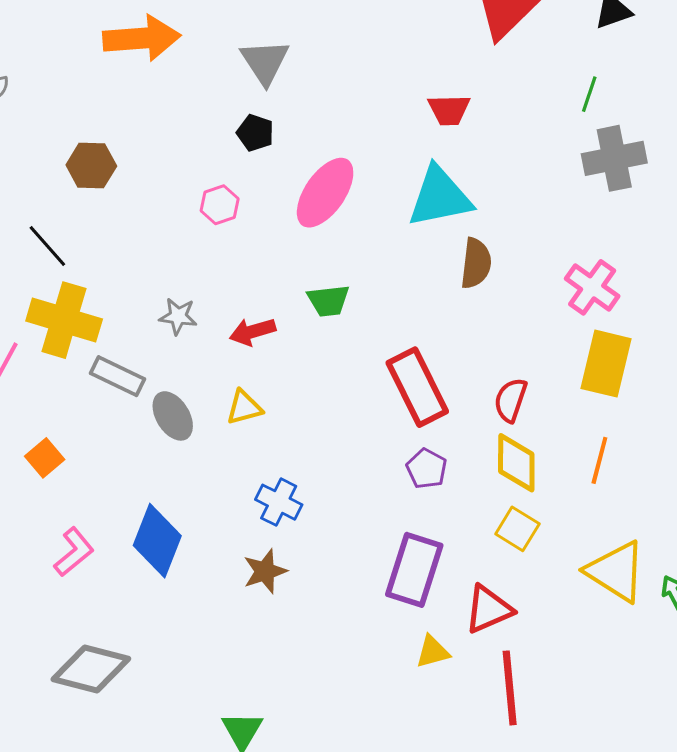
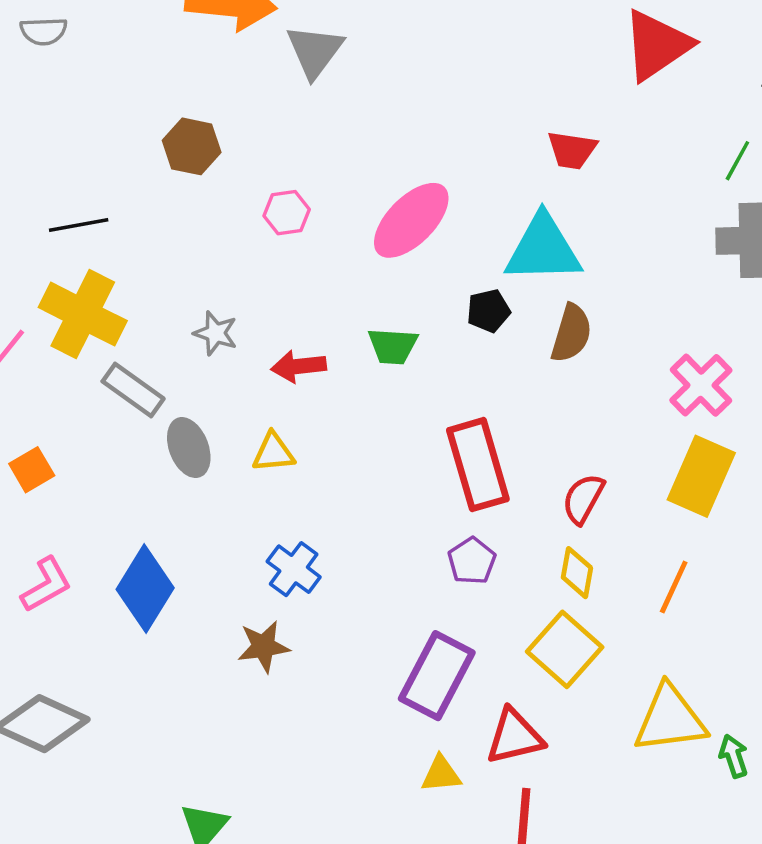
gray triangle: (265, 62) -> (315, 51), moved
black pentagon: (255, 133) -> (488, 311), moved, turned 30
brown hexagon: (91, 165) -> (192, 146), moved
black line: (47, 246) -> (79, 225), turned -69
yellow diamond: (516, 463) -> (577, 573), size x0.7
yellow square: (517, 529) -> (565, 649), size x1.4
yellow triangle: (616, 571) -> (670, 719), turned -50

